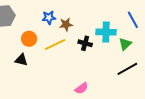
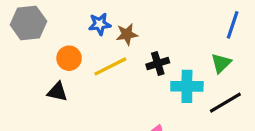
blue line: (133, 20) -> (233, 25), turned 48
cyan cross: (106, 32) -> (187, 86), moved
black cross: (85, 43) -> (158, 63), turned -32

